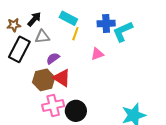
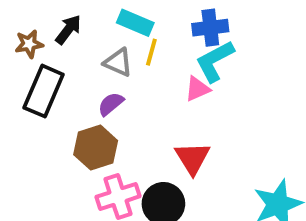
cyan L-shape: (123, 31) -> (215, 61), moved
gray triangle: (42, 37) -> (118, 62), moved, turned 35
red triangle: (62, 78) -> (192, 158), moved, turned 30

